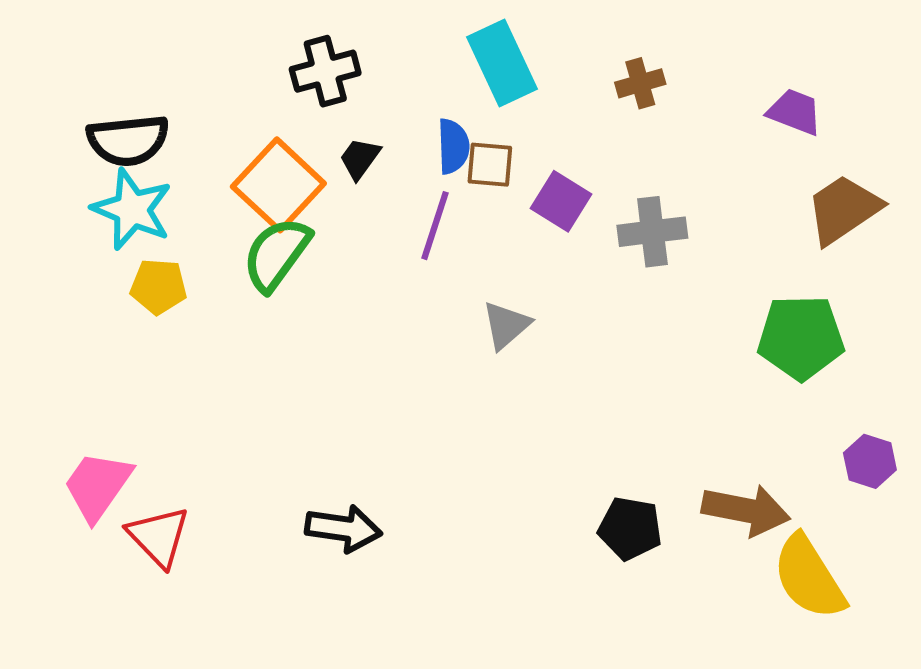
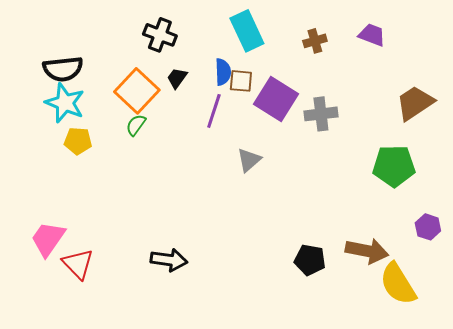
black cross: (325, 71) -> (160, 35), turned 36
purple trapezoid: (795, 112) -> (372, 35), moved
purple square: (561, 201) -> (276, 99), size x1.5
green semicircle: (276, 254) -> (136, 125), size x0.6

